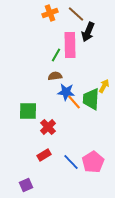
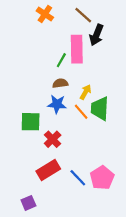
orange cross: (50, 13) -> (45, 14), moved, turned -35
yellow arrow: (104, 86) -> (86, 92), moved
blue star: (66, 92) -> (57, 104), moved
red rectangle: (44, 155) -> (48, 170), size x1.5

